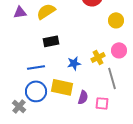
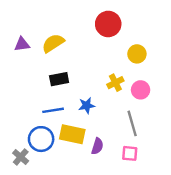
yellow cross: (98, 57) -> (115, 83), moved
blue line: (36, 67) -> (53, 110), moved
pink square: (102, 103) -> (130, 153), moved

